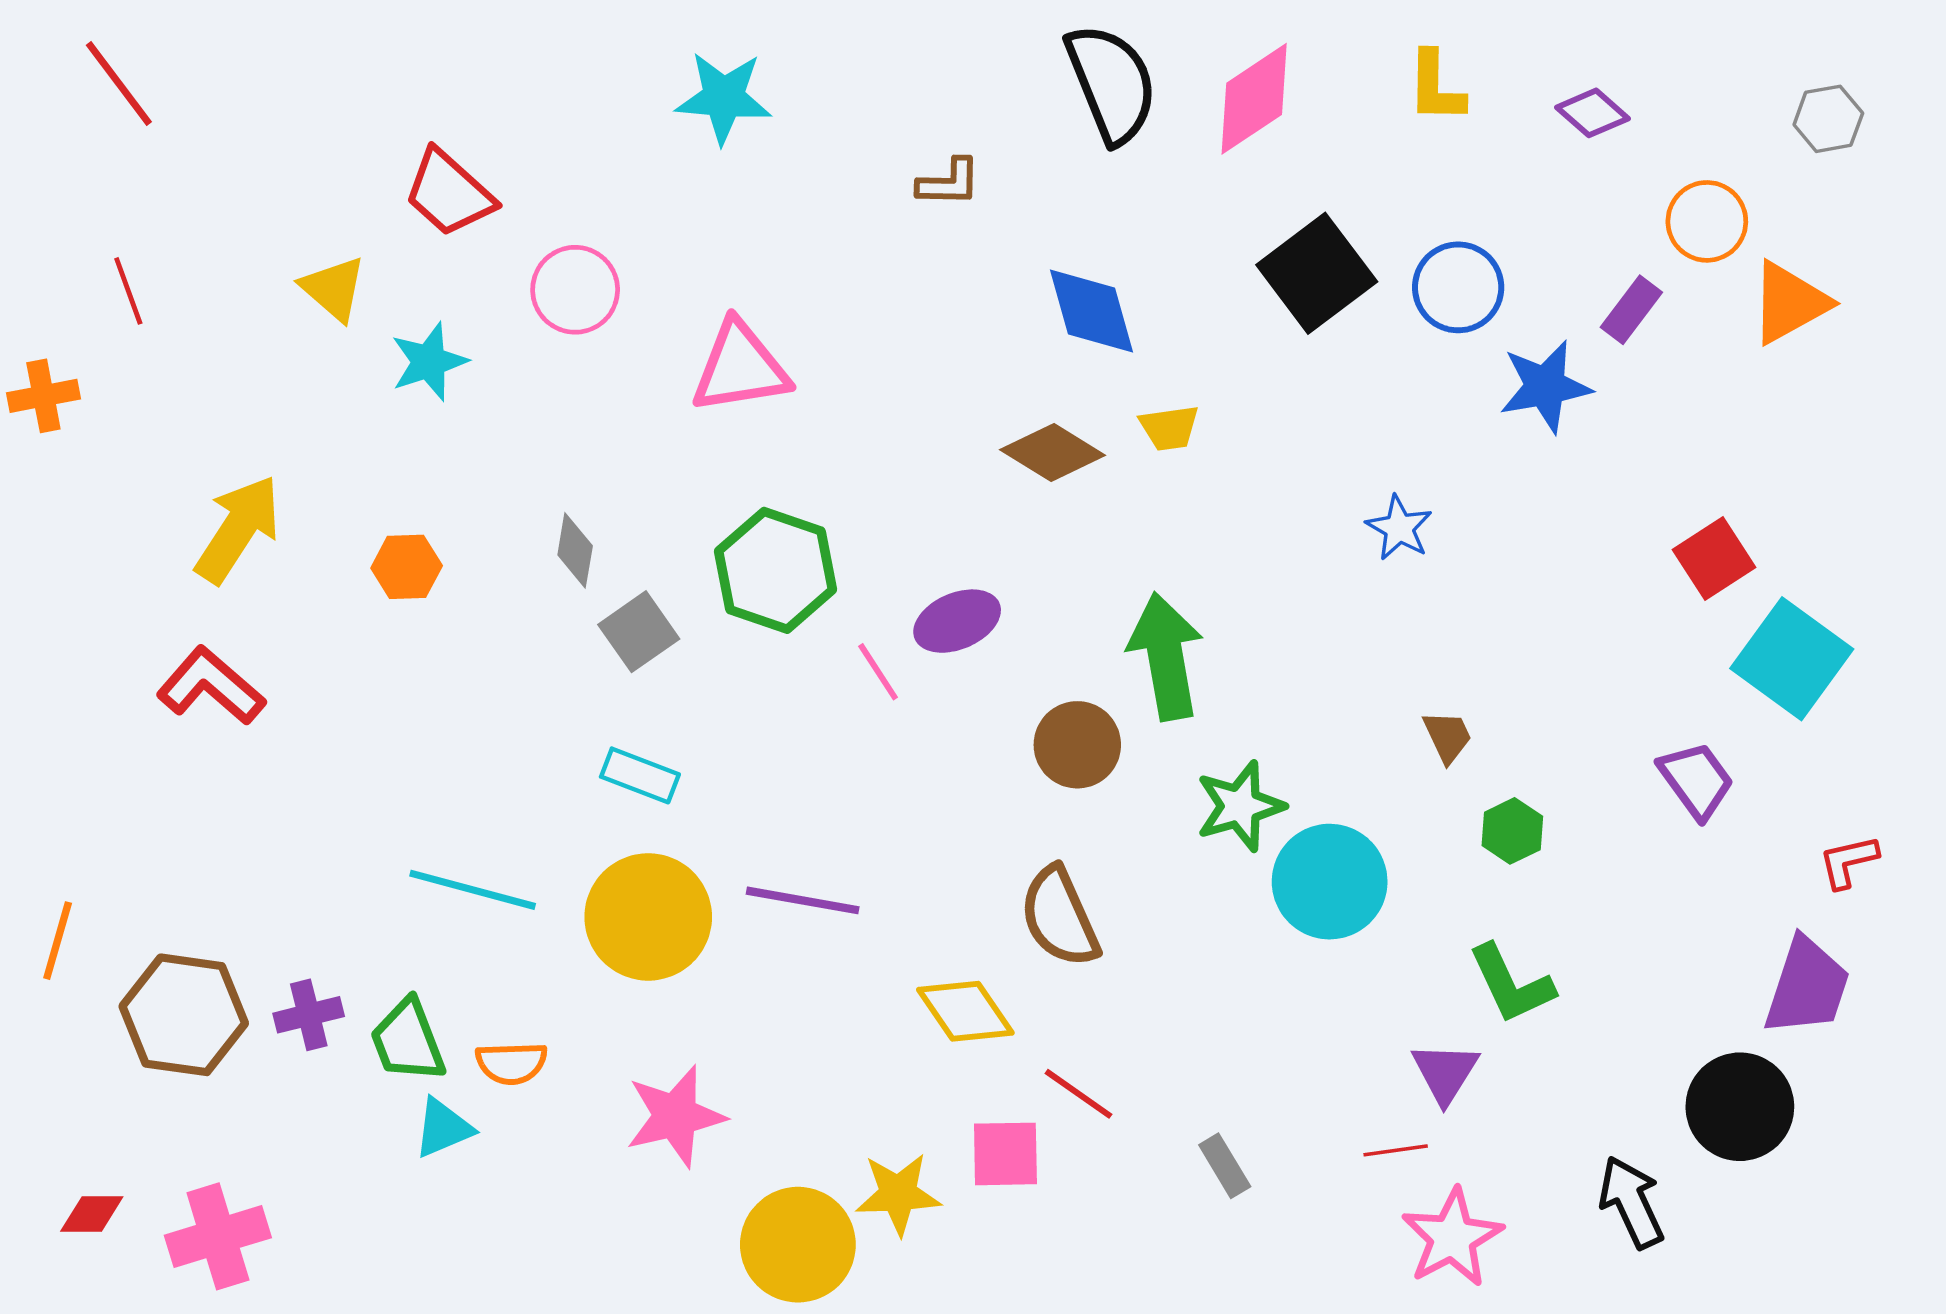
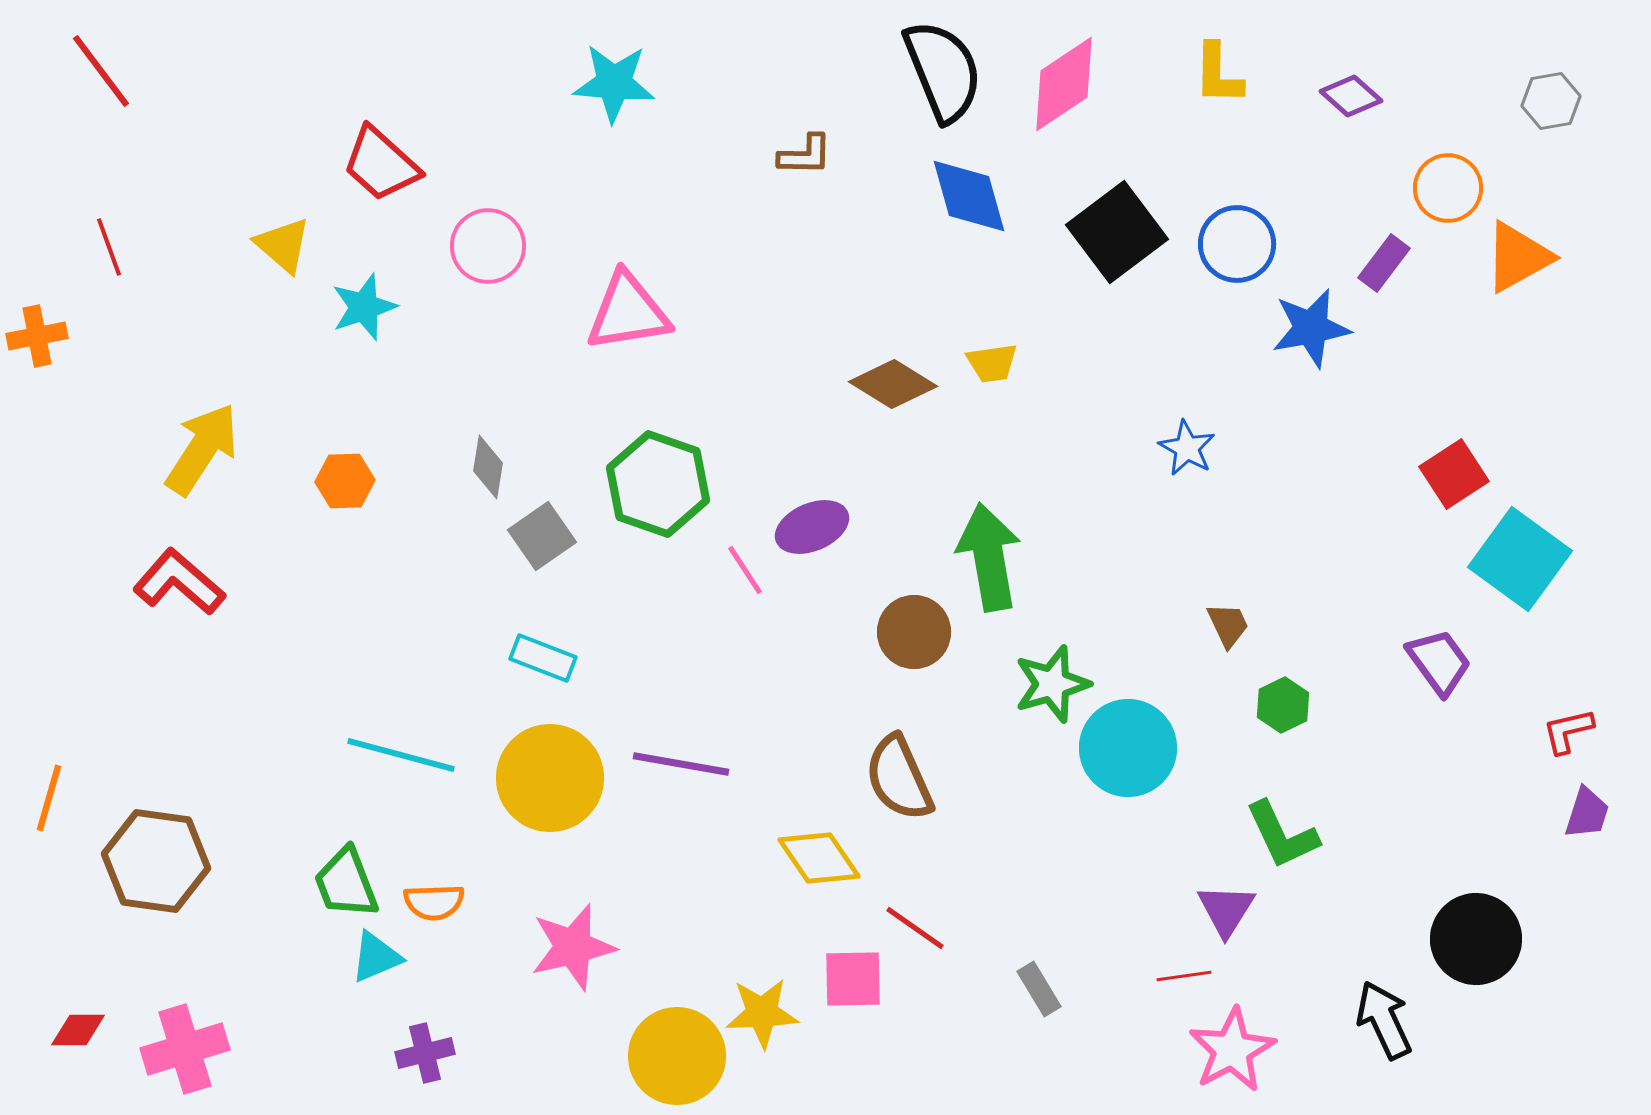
blue diamond: (1091, 311) -> (969, 196), moved
purple trapezoid: (1807, 987) -> (1587, 813), moved, size x0.6
purple cross: (309, 1015) -> (425, 1053), moved

